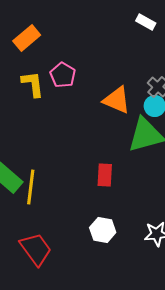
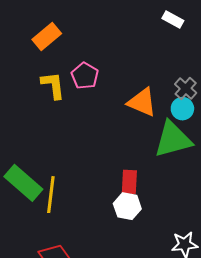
white hexagon: (103, 230) -> (127, 206), moved

